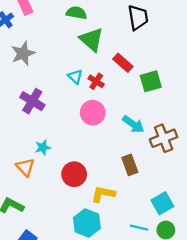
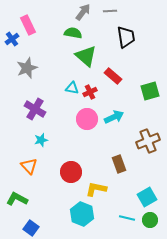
cyan triangle: (75, 77) -> (72, 88), turned -32
red cross: (96, 81) -> (90, 92), turned 32
green square: (151, 81) -> (150, 91), moved
cyan arrow: (133, 124) -> (114, 117), moved, turned -60
cyan star: (43, 148) -> (41, 140), moved

